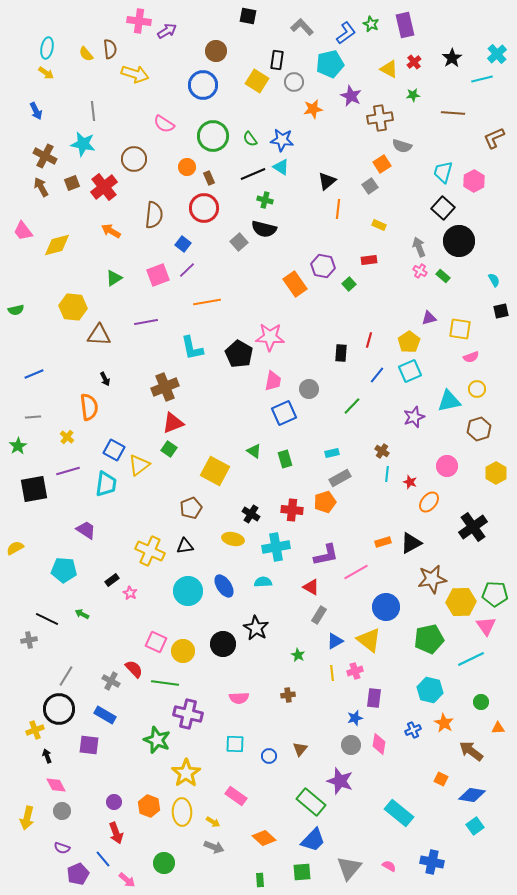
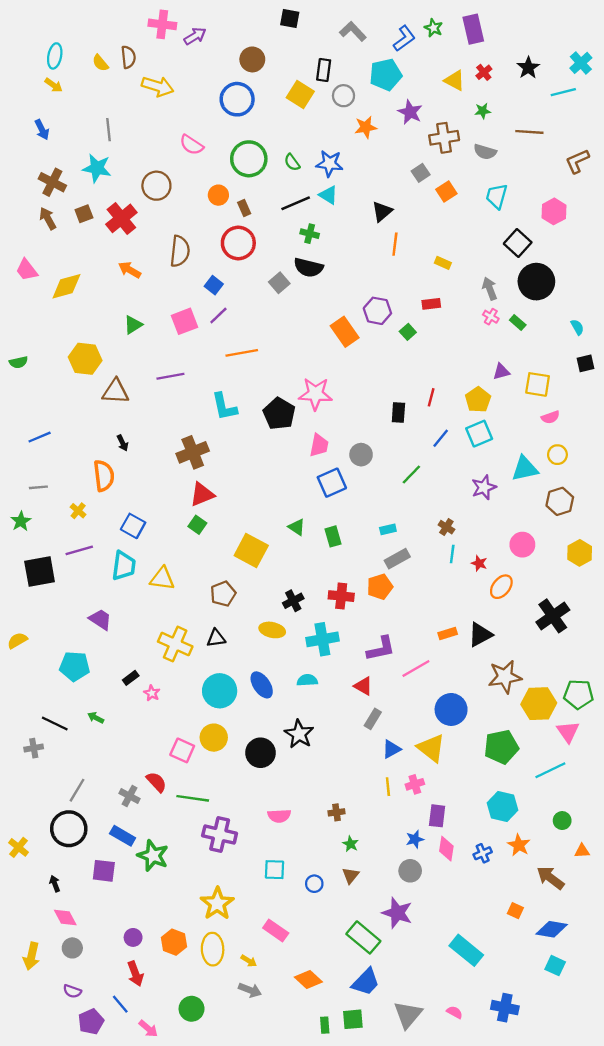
gray semicircle: (402, 146) -> (485, 152), moved
cyan trapezoid: (443, 172) -> (497, 196), moved
gray square: (370, 186) -> (421, 173), moved
yellow triangle: (139, 465) -> (162, 579), moved, turned 45
black cross: (251, 514) -> (293, 601), turned 30
yellow circle: (183, 651) -> (214, 738), moved
green star: (298, 655) -> (351, 844), moved
yellow cross: (35, 730) -> (18, 847), moved, turned -30
green star: (157, 740) -> (153, 856), moved
pink diamond: (379, 744) -> (446, 849), moved
cyan square: (475, 826) -> (555, 966), turned -30
green rectangle: (260, 880) -> (325, 1025), moved

